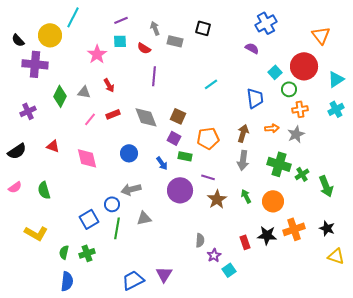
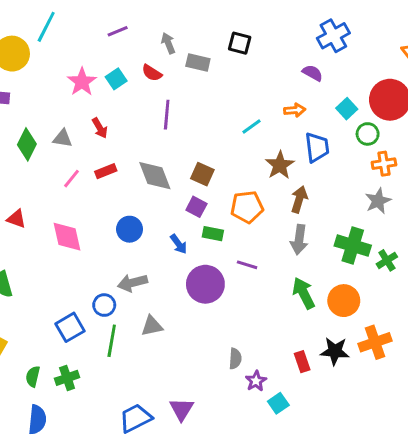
cyan square: (120, 41) -> (116, 79), moved, turned -32
orange arrow: (272, 128) -> (295, 110), moved
green arrow: (246, 196) -> (304, 293), size x1.5
brown star: (217, 199) -> (280, 165), moved

